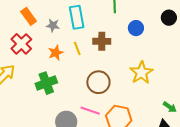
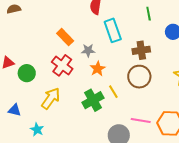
gray star: (53, 25) -> (88, 50), moved
yellow line: (77, 48) -> (113, 92), moved
brown circle: (98, 82) -> (139, 77), moved

